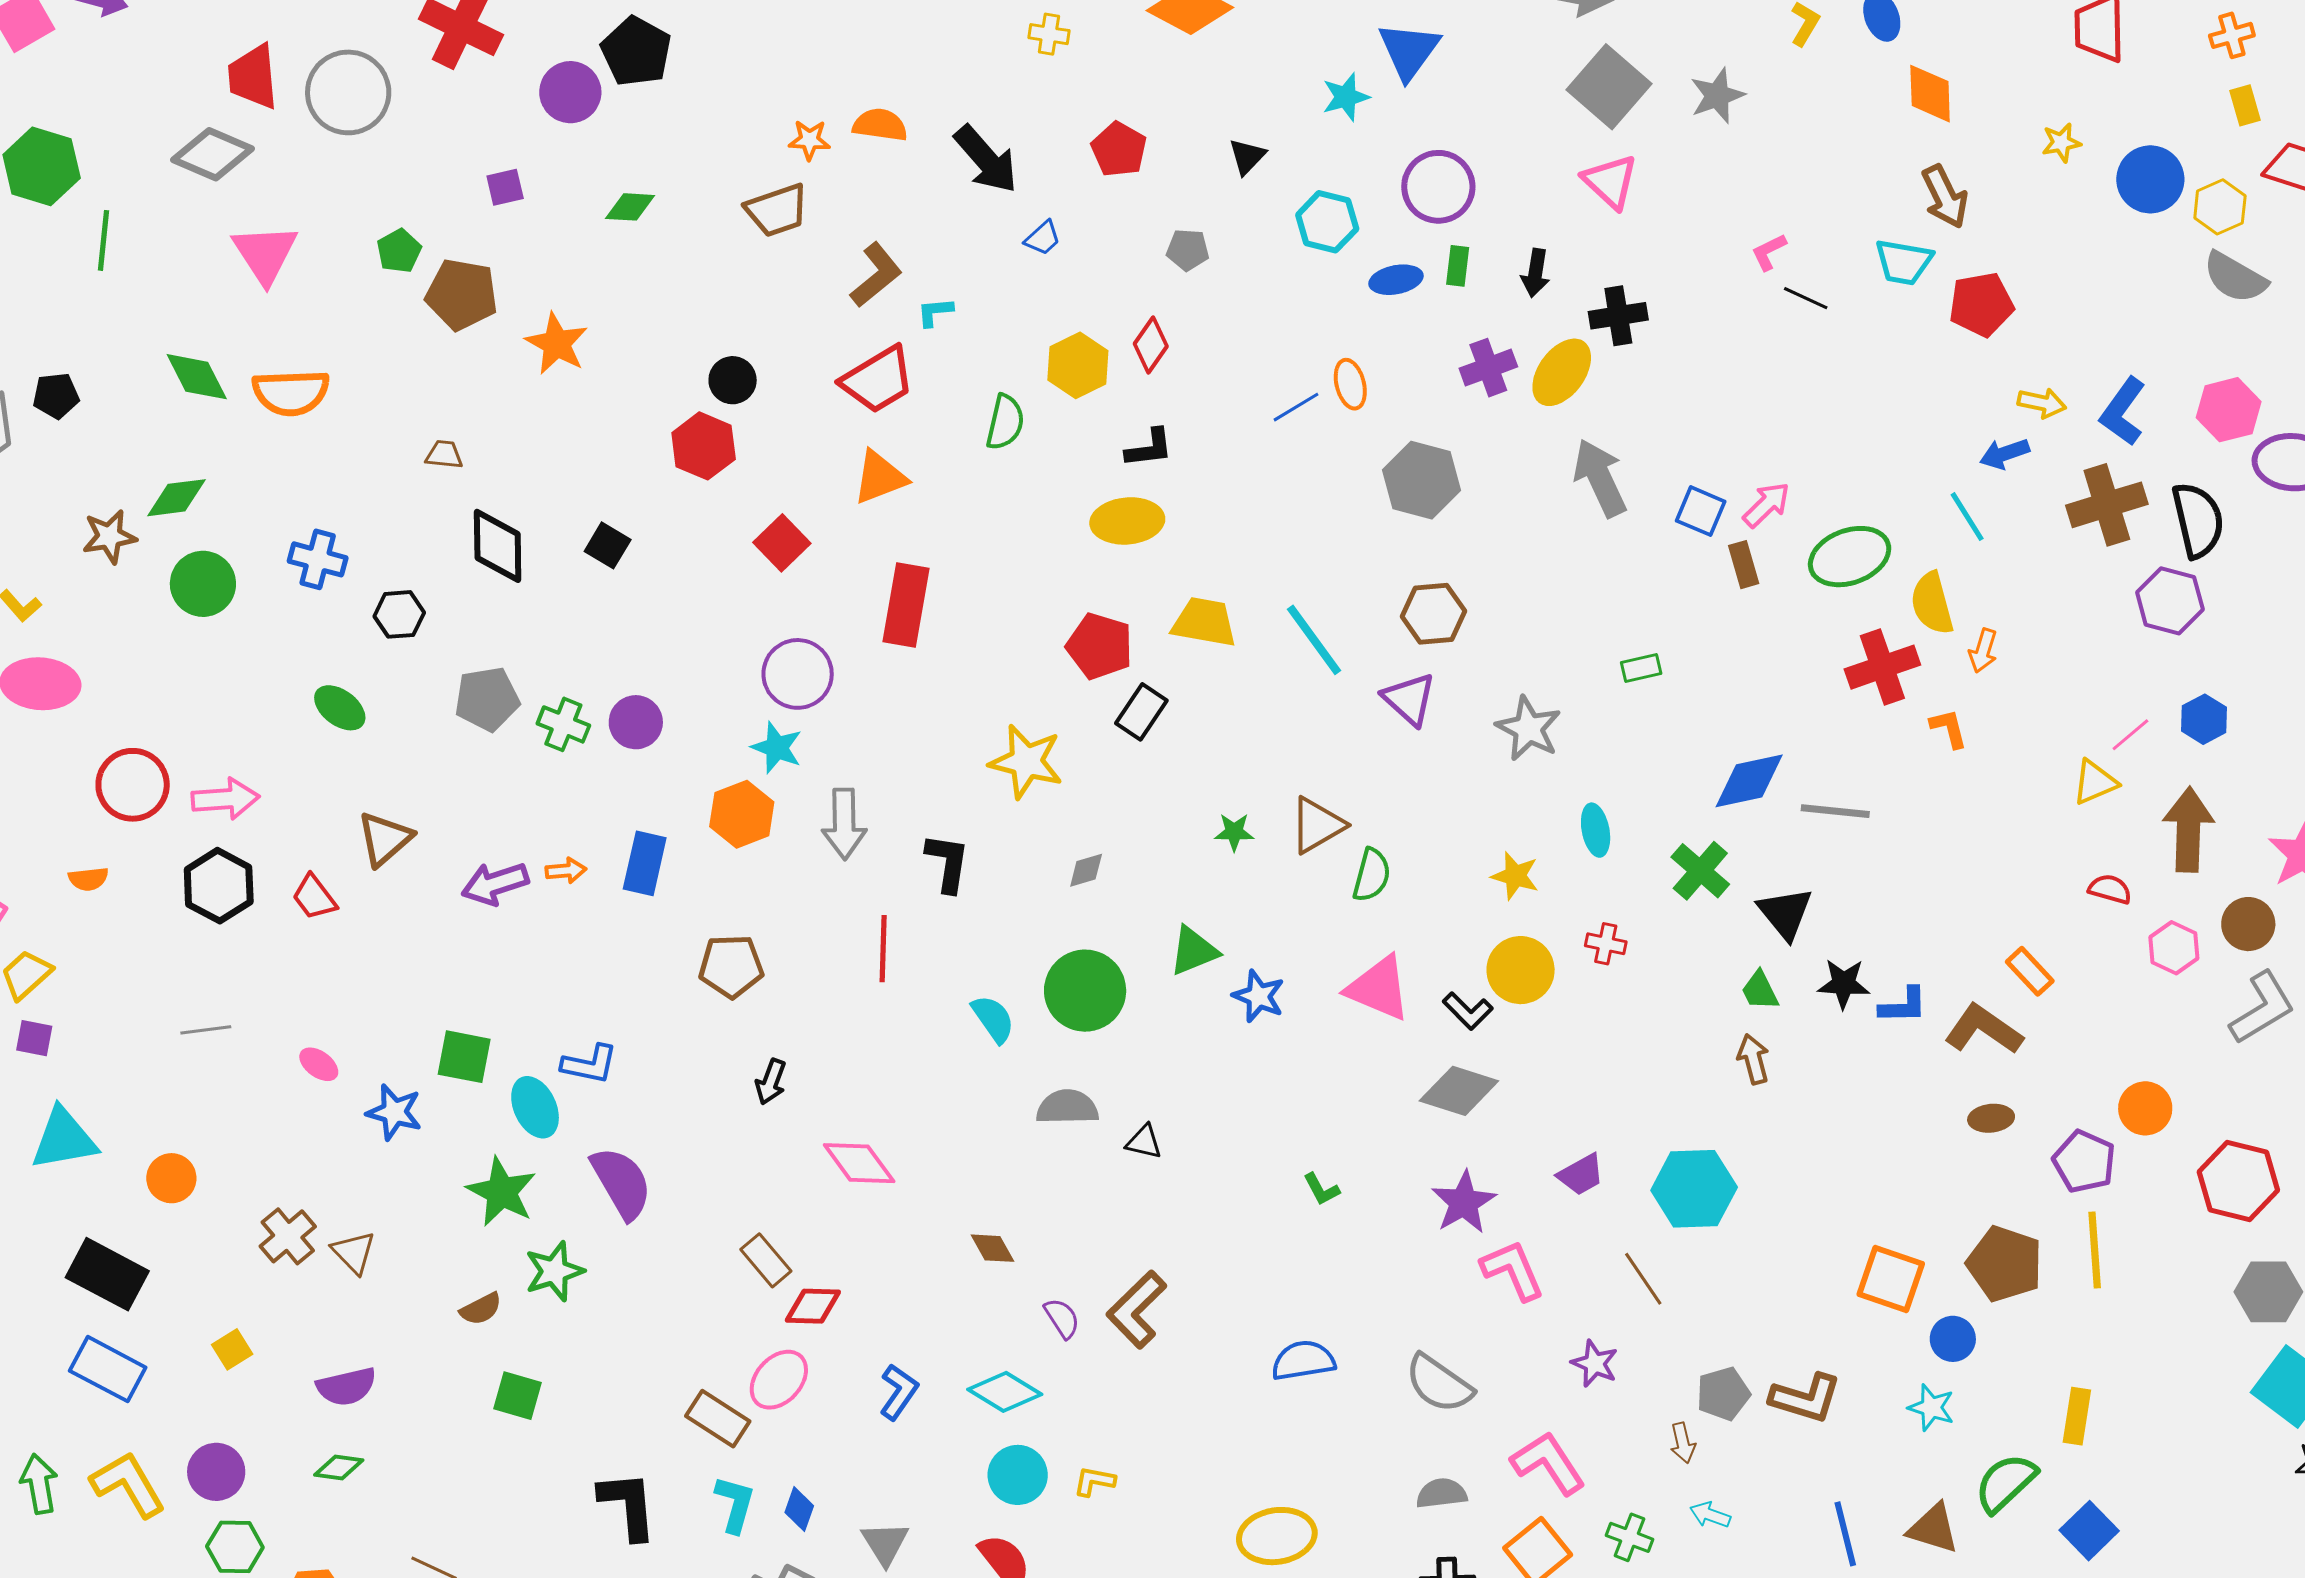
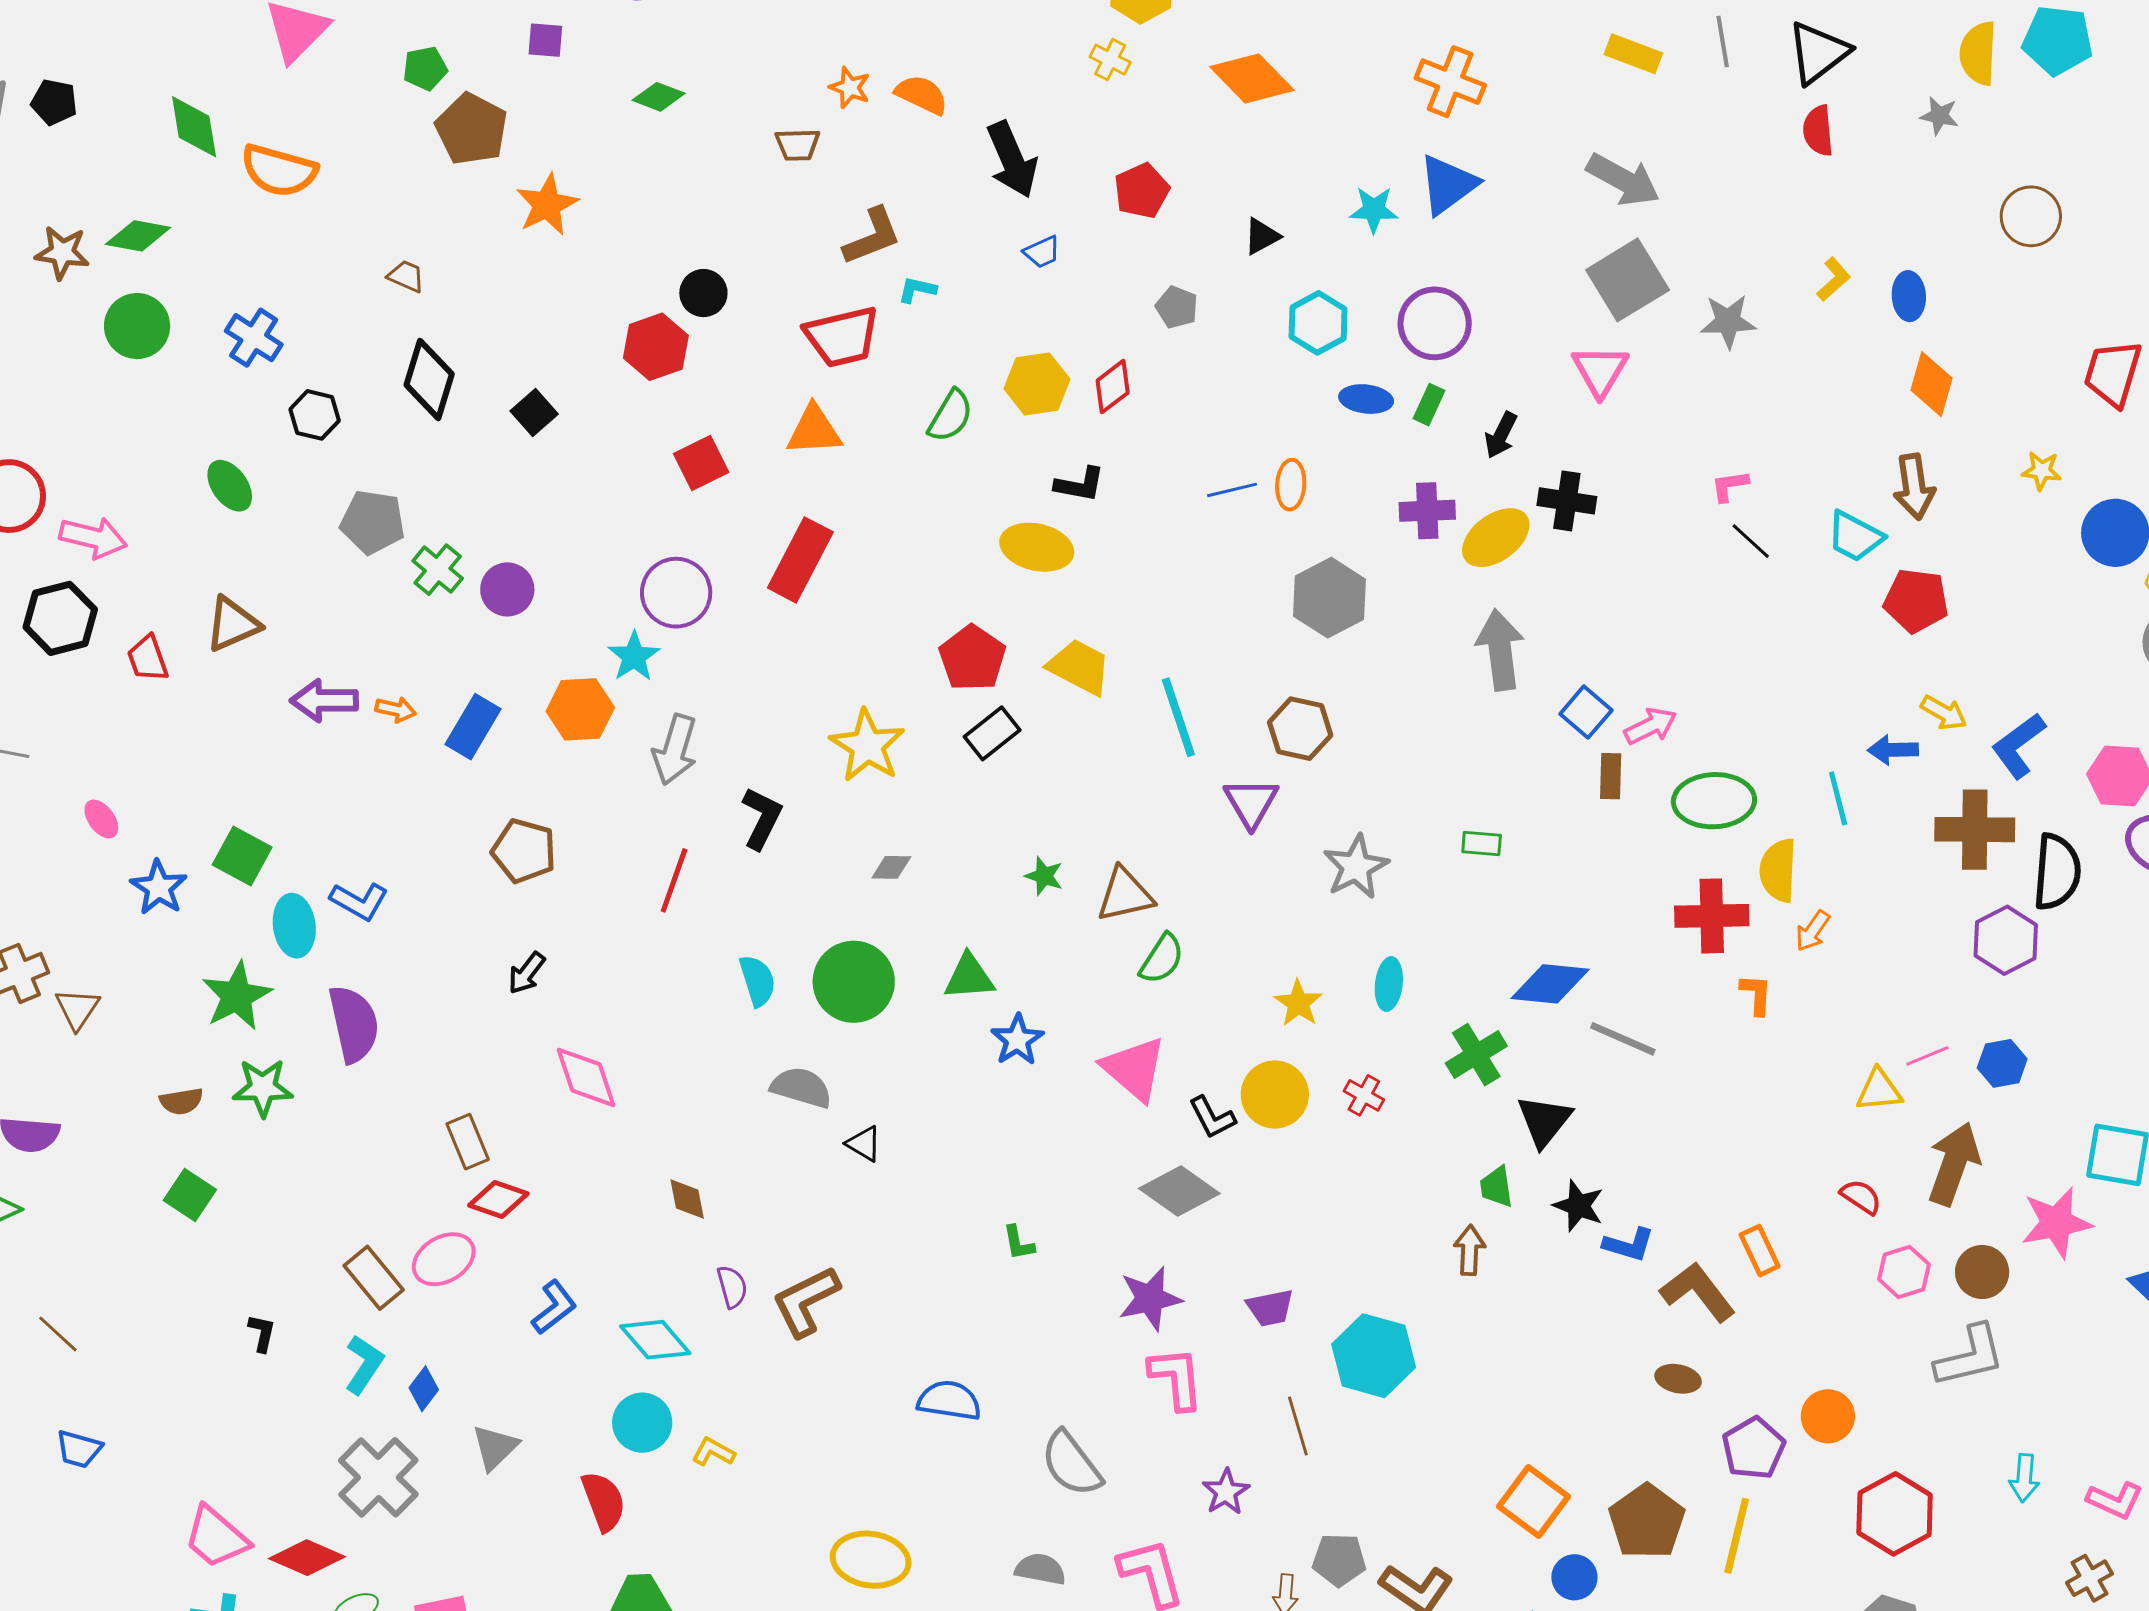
brown trapezoid: (777, 210) -> (798, 145), size x0.7
black L-shape: (628, 1505) -> (262, 1333), size x0.5

